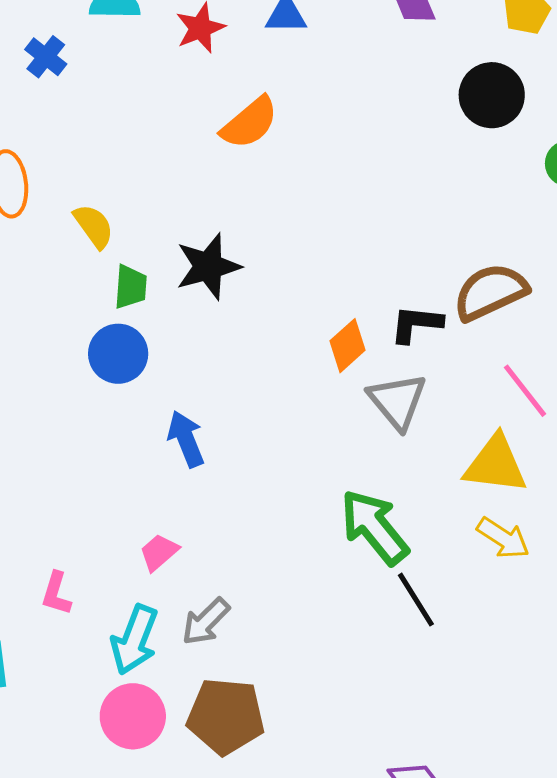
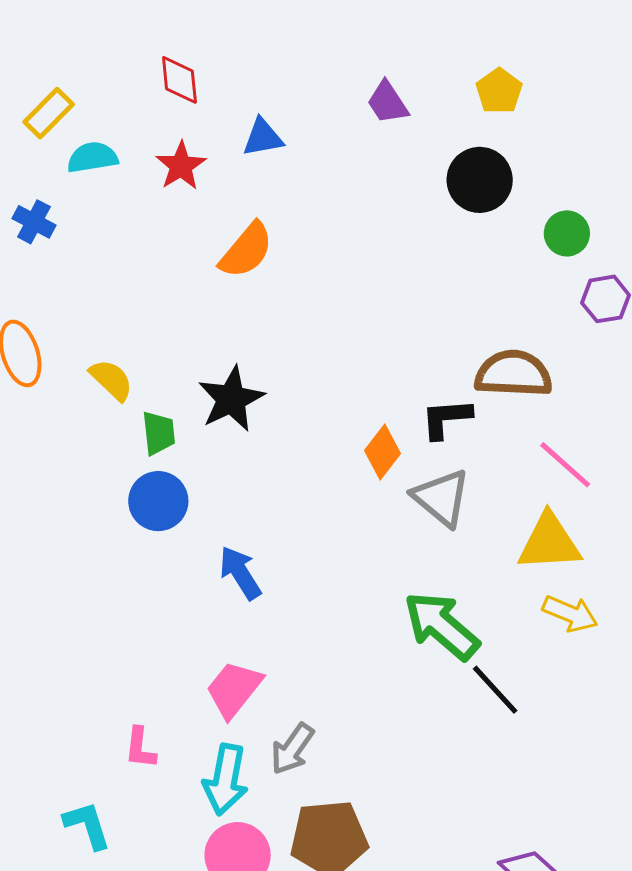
brown semicircle: (490, 292) -> (513, 374), turned 38
pink trapezoid: (159, 552) -> (234, 689), size x1.5

